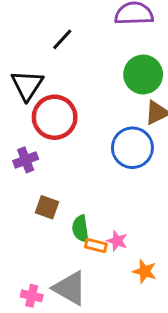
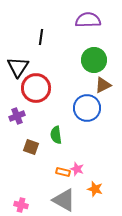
black line: (62, 39) -> (41, 37), turned -35
green semicircle: (81, 229) -> (56, 135), moved
gray triangle: (70, 288) -> (64, 200), moved

